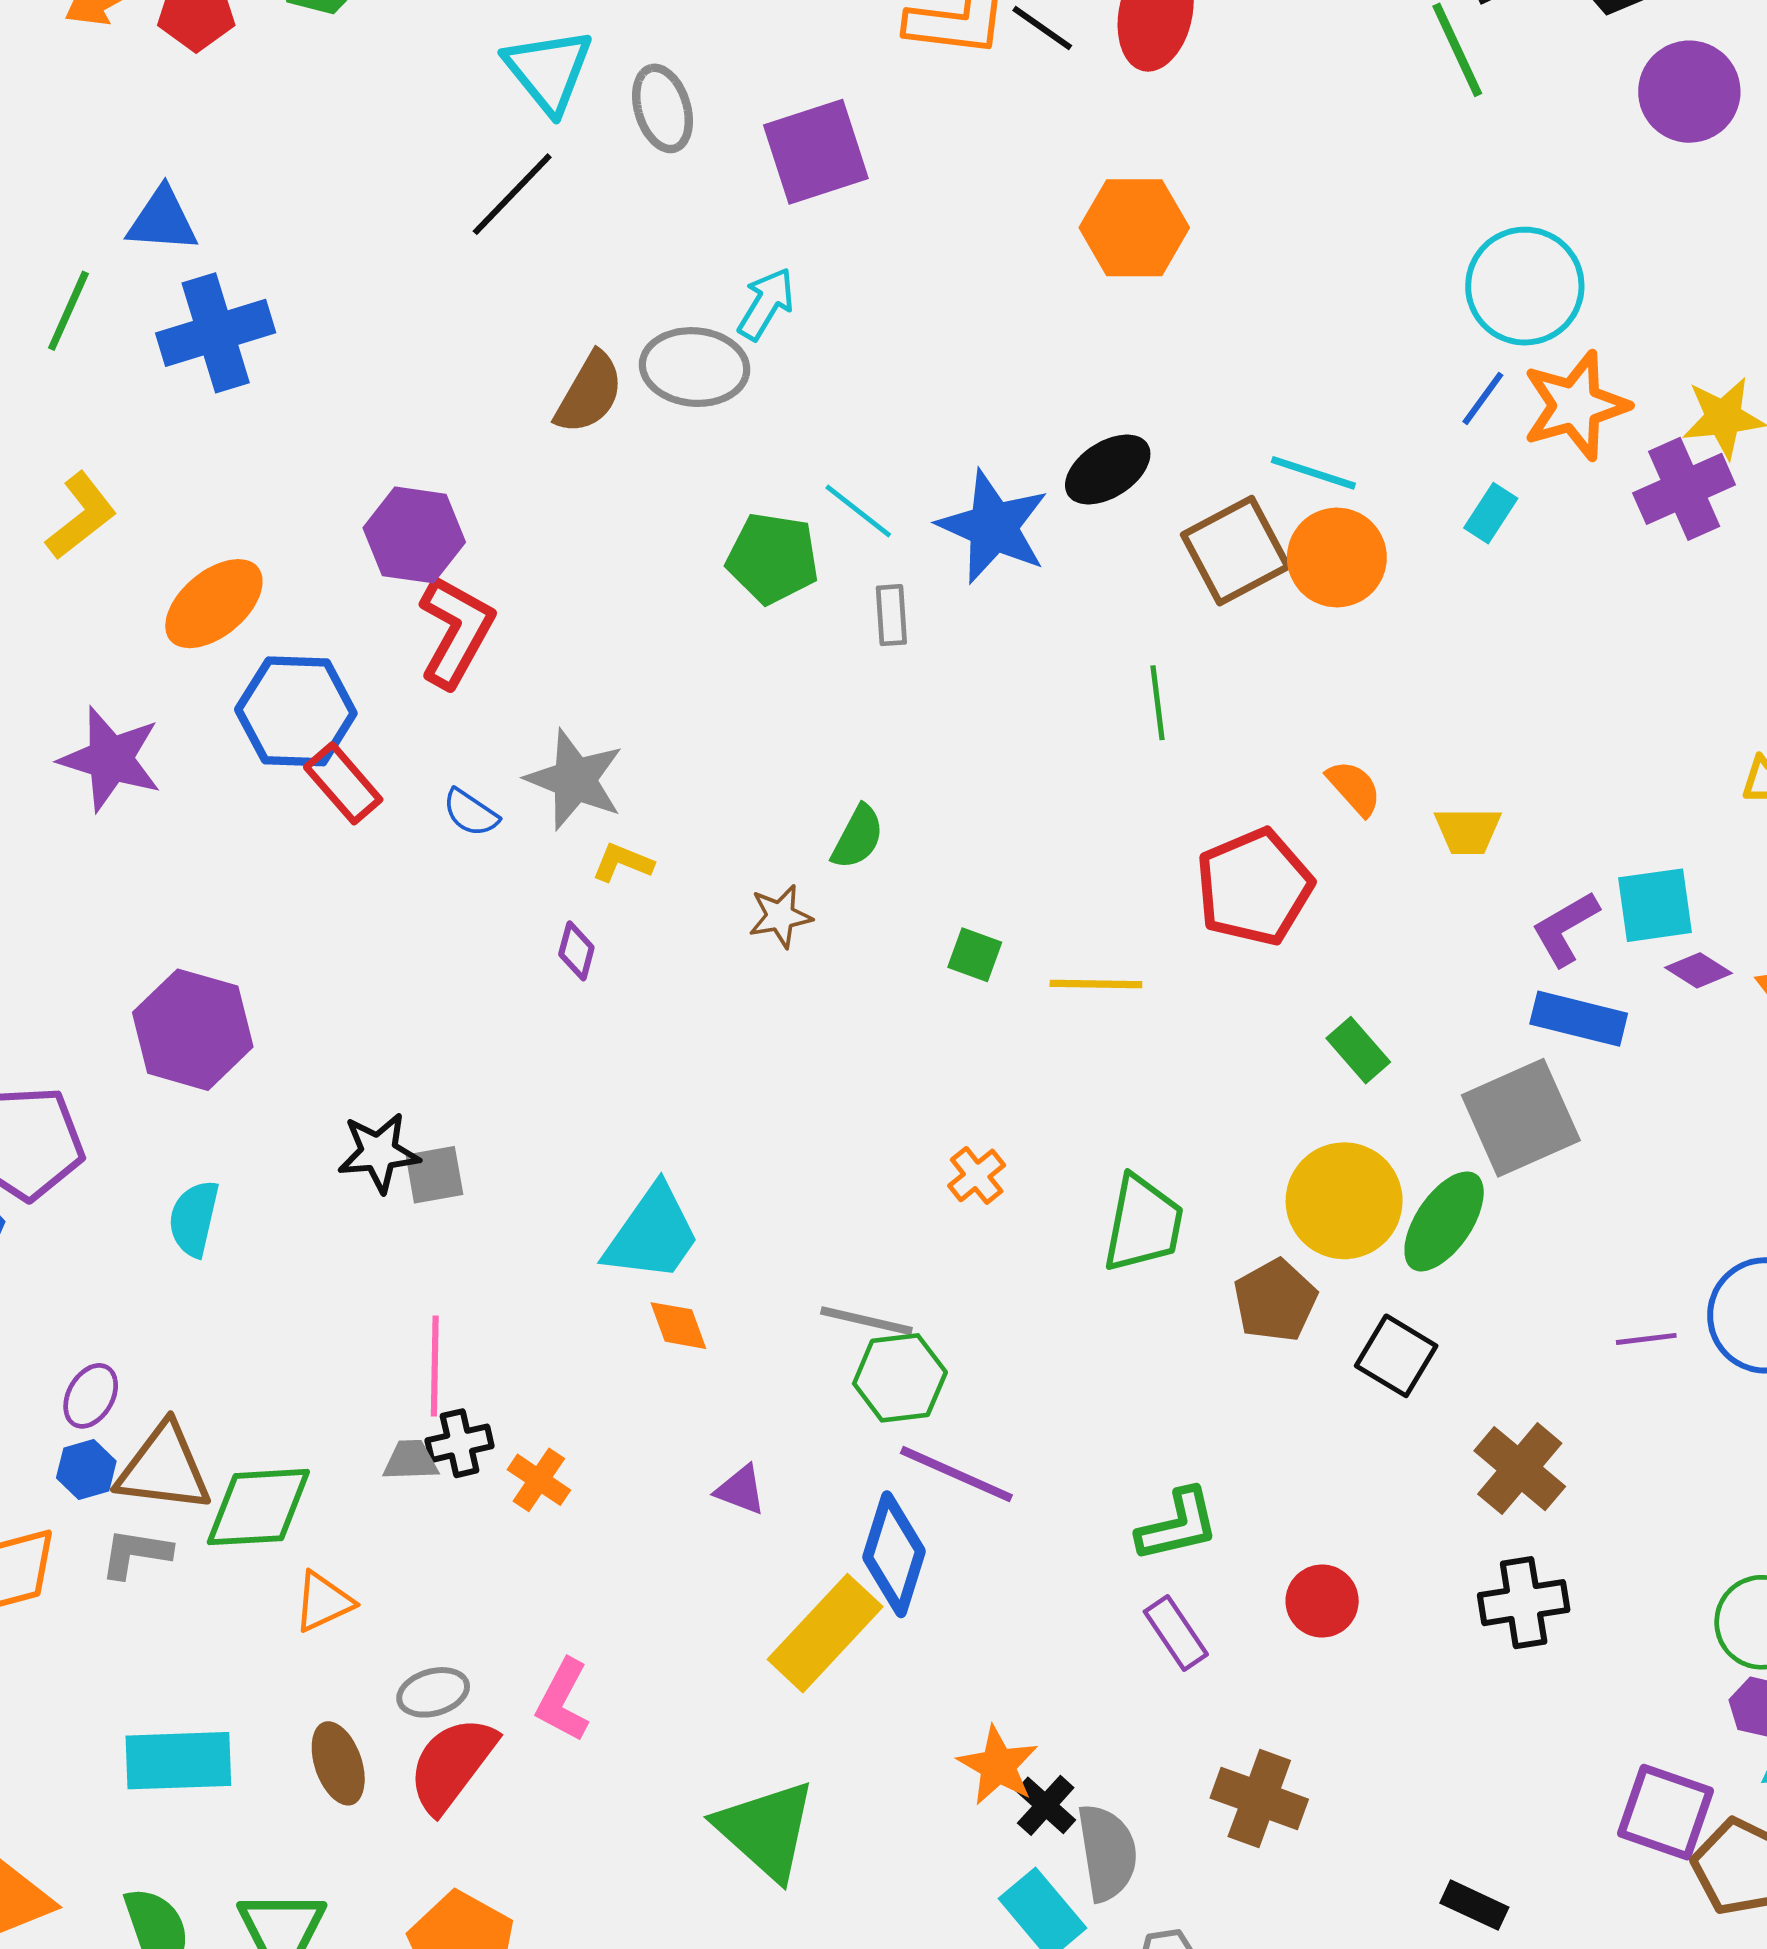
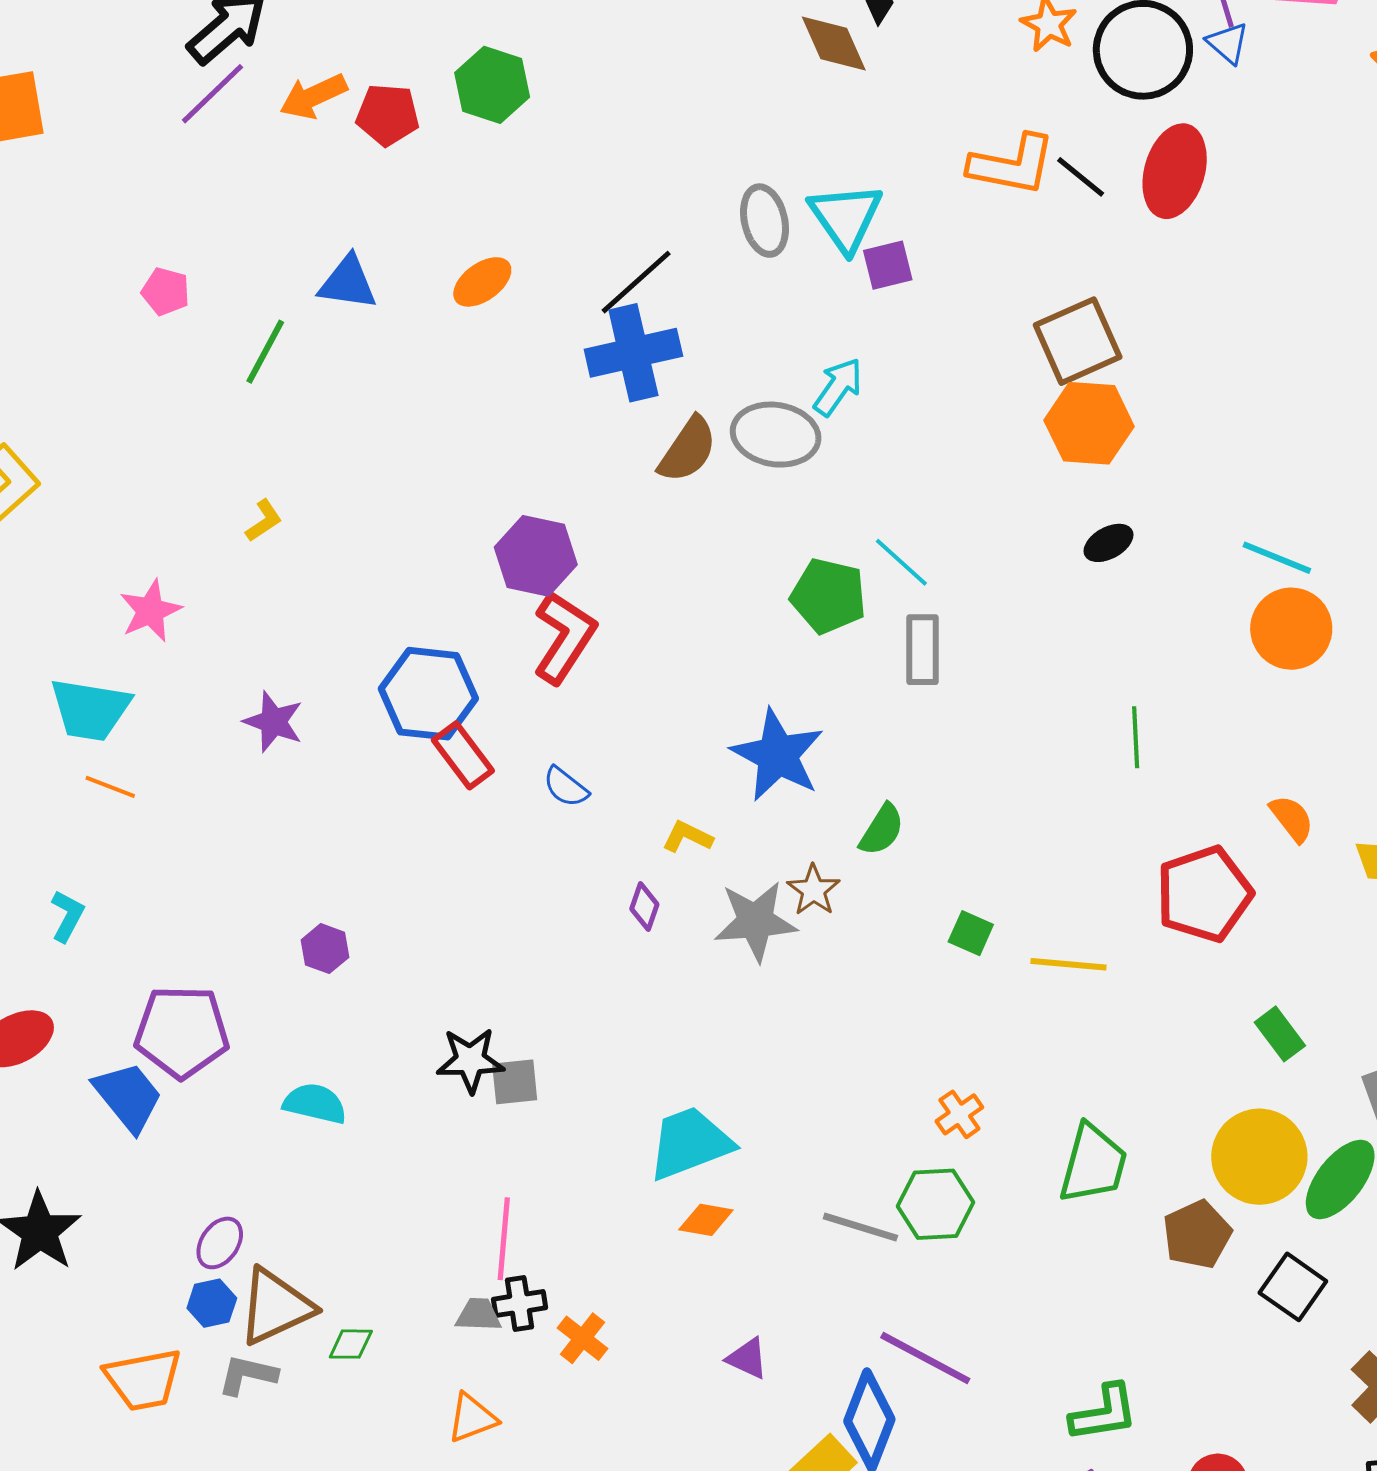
cyan triangle: (548, 71) -> (846, 217), moved
purple square: (816, 152) -> (888, 265), size x0.6
orange hexagon: (1134, 228) -> (1089, 423), moved
blue cross: (216, 333) -> (633, 353), moved
black ellipse: (1108, 469) -> (1108, 543), size x0.7
yellow L-shape: (81, 516) -> (264, 521), size x0.6
blue star: (993, 527) -> (778, 755), moved
brown square: (1236, 551) -> (1078, 341), moved
orange ellipse: (214, 604) -> (482, 282), moved, size x0.7
gray rectangle: (891, 615) -> (922, 650), size x1.4
purple star: (110, 759) -> (273, 722), size x0.7
gray star: (575, 780) -> (755, 921), moved, turned -30
brown star: (780, 916) -> (814, 890), turned -30
purple hexagon: (193, 1030) -> (325, 949), size x0.5
cyan semicircle: (194, 1218) -> (315, 1103), turned 86
cyan trapezoid: (652, 1234) -> (690, 1143), turned -150
orange diamond: (678, 1326) -> (706, 1220), turned -64
green hexagon: (900, 1378) -> (936, 1204), moved
brown triangle: (164, 1468) -> (276, 1307), turned -36
green diamond: (258, 1507) -> (351, 1344), size x0.5
orange triangle: (323, 1602) -> (472, 1418), moved

